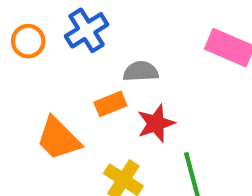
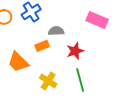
red star: (156, 123) -> (75, 51), moved

